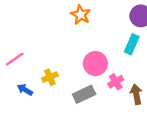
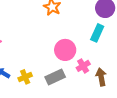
yellow cross: (50, 77) -> (25, 77), moved

